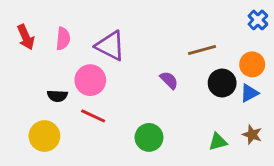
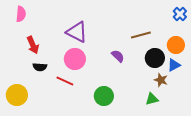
red arrow: (26, 37) -> (33, 45), moved
pink semicircle: (63, 39) -> (21, 14), moved
pink circle: (90, 80) -> (75, 59), moved
brown star: (252, 135) -> (161, 80), moved
yellow circle: (44, 136) -> (17, 95), moved

